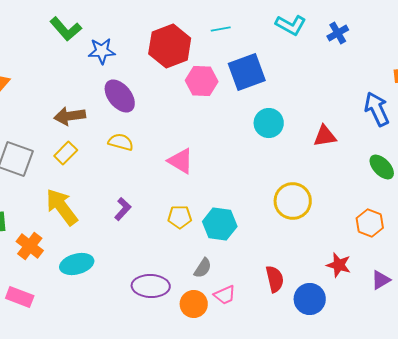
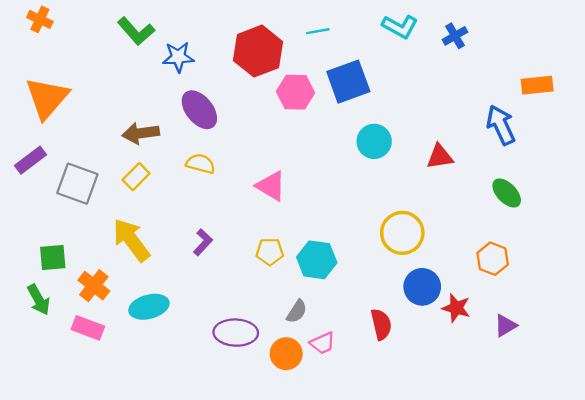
pink rectangle: (20, 297) -> (88, 328), moved
blue circle: (310, 299) -> (422, 287), moved

